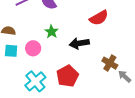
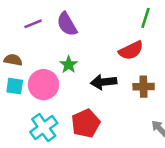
pink circle: (33, 48) -> (43, 85), size x1.5
brown cross: (110, 63) -> (144, 87), moved, turned -35

